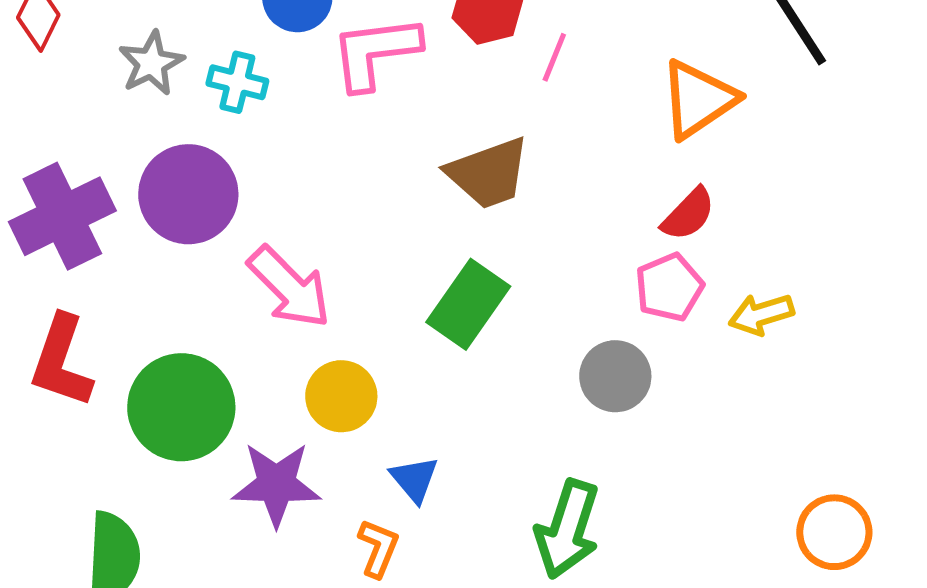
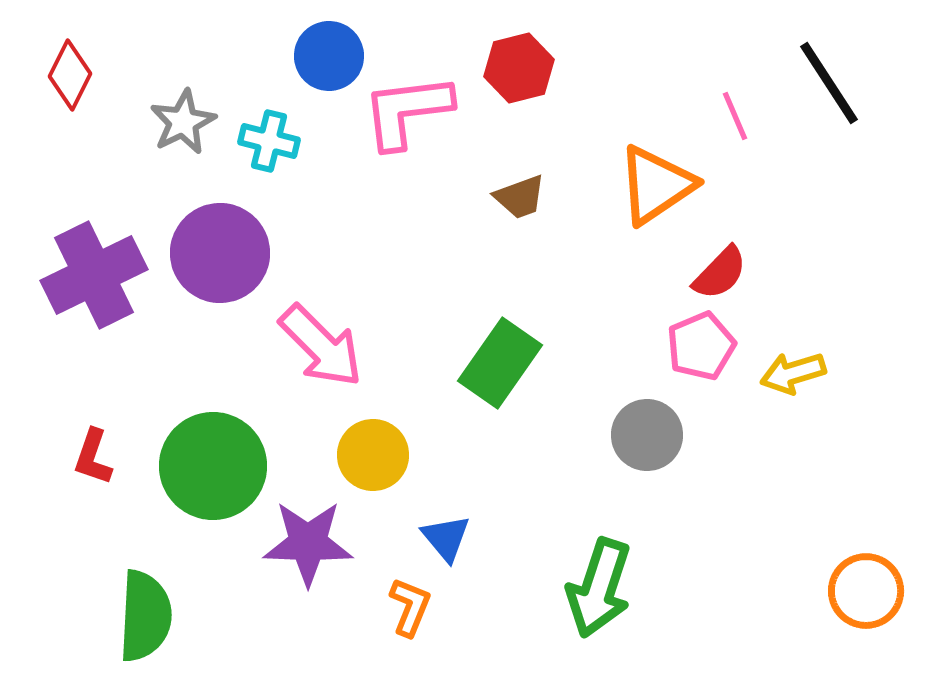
pink line: (554, 57) -> (735, 116), moved, turned -45
orange triangle: (698, 99) -> (656, 185), moved
brown trapezoid: (488, 173) -> (520, 197), moved, size x0.6
red L-shape: (61, 361) -> (93, 457), moved, size x0.6

